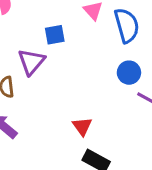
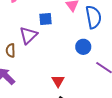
blue circle: (129, 73) -> (83, 47), moved

